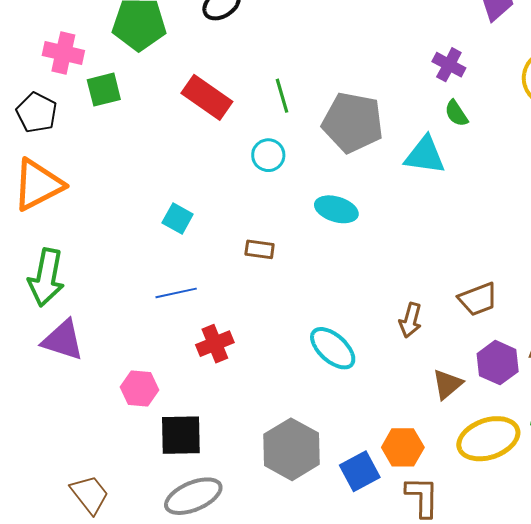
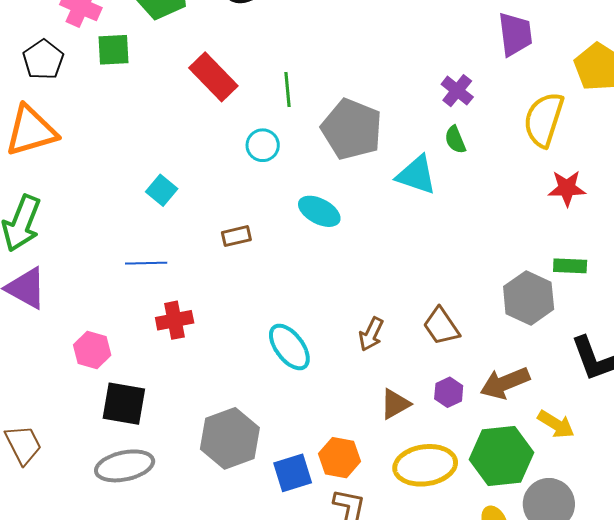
brown rectangle: (260, 249) -> (236, 236), turned -32
brown trapezoid: (478, 299) -> (441, 326), turned 66
purple hexagon: (498, 363) -> (449, 392), size x0.7

